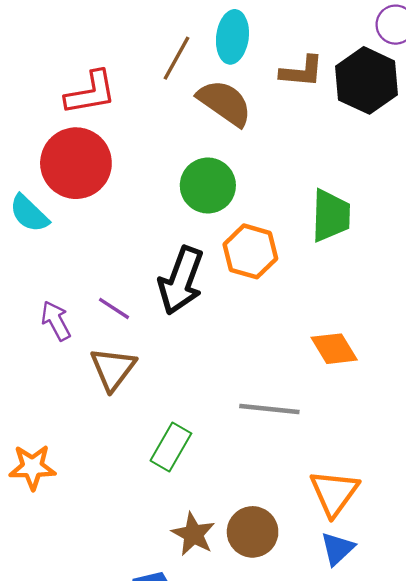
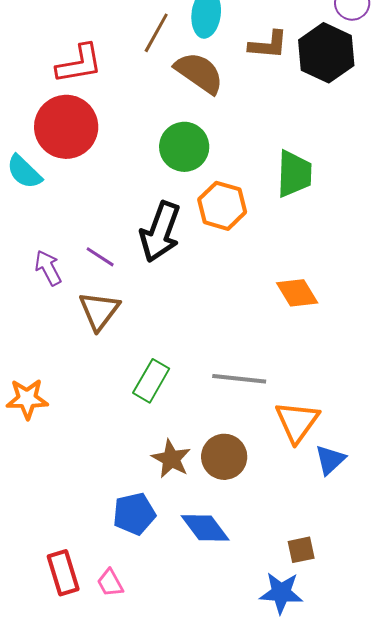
gray line: (269, 409) -> (239, 379), moved
blue triangle: (337, 549) -> (330, 460), moved

